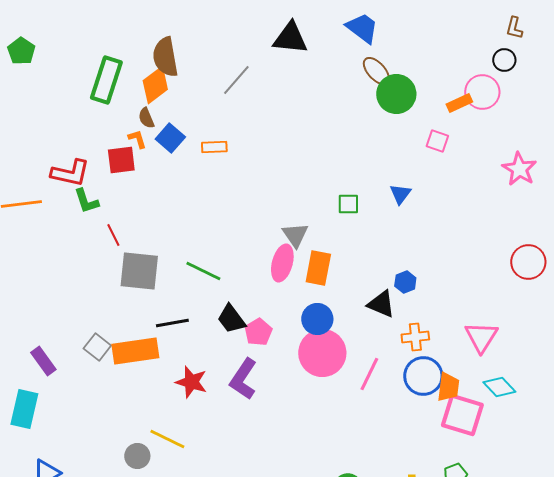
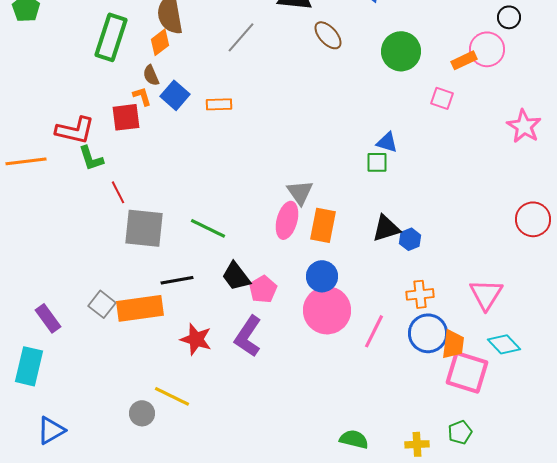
brown ellipse: (376, 71) -> (328, 35), moved
orange diamond: (155, 85) -> (160, 42), size x0.7
blue triangle: (400, 194) -> (387, 142), moved, turned -50
green square: (348, 204) -> (377, 162), moved
black triangle: (381, 304) -> (386, 228), moved, turned -40

